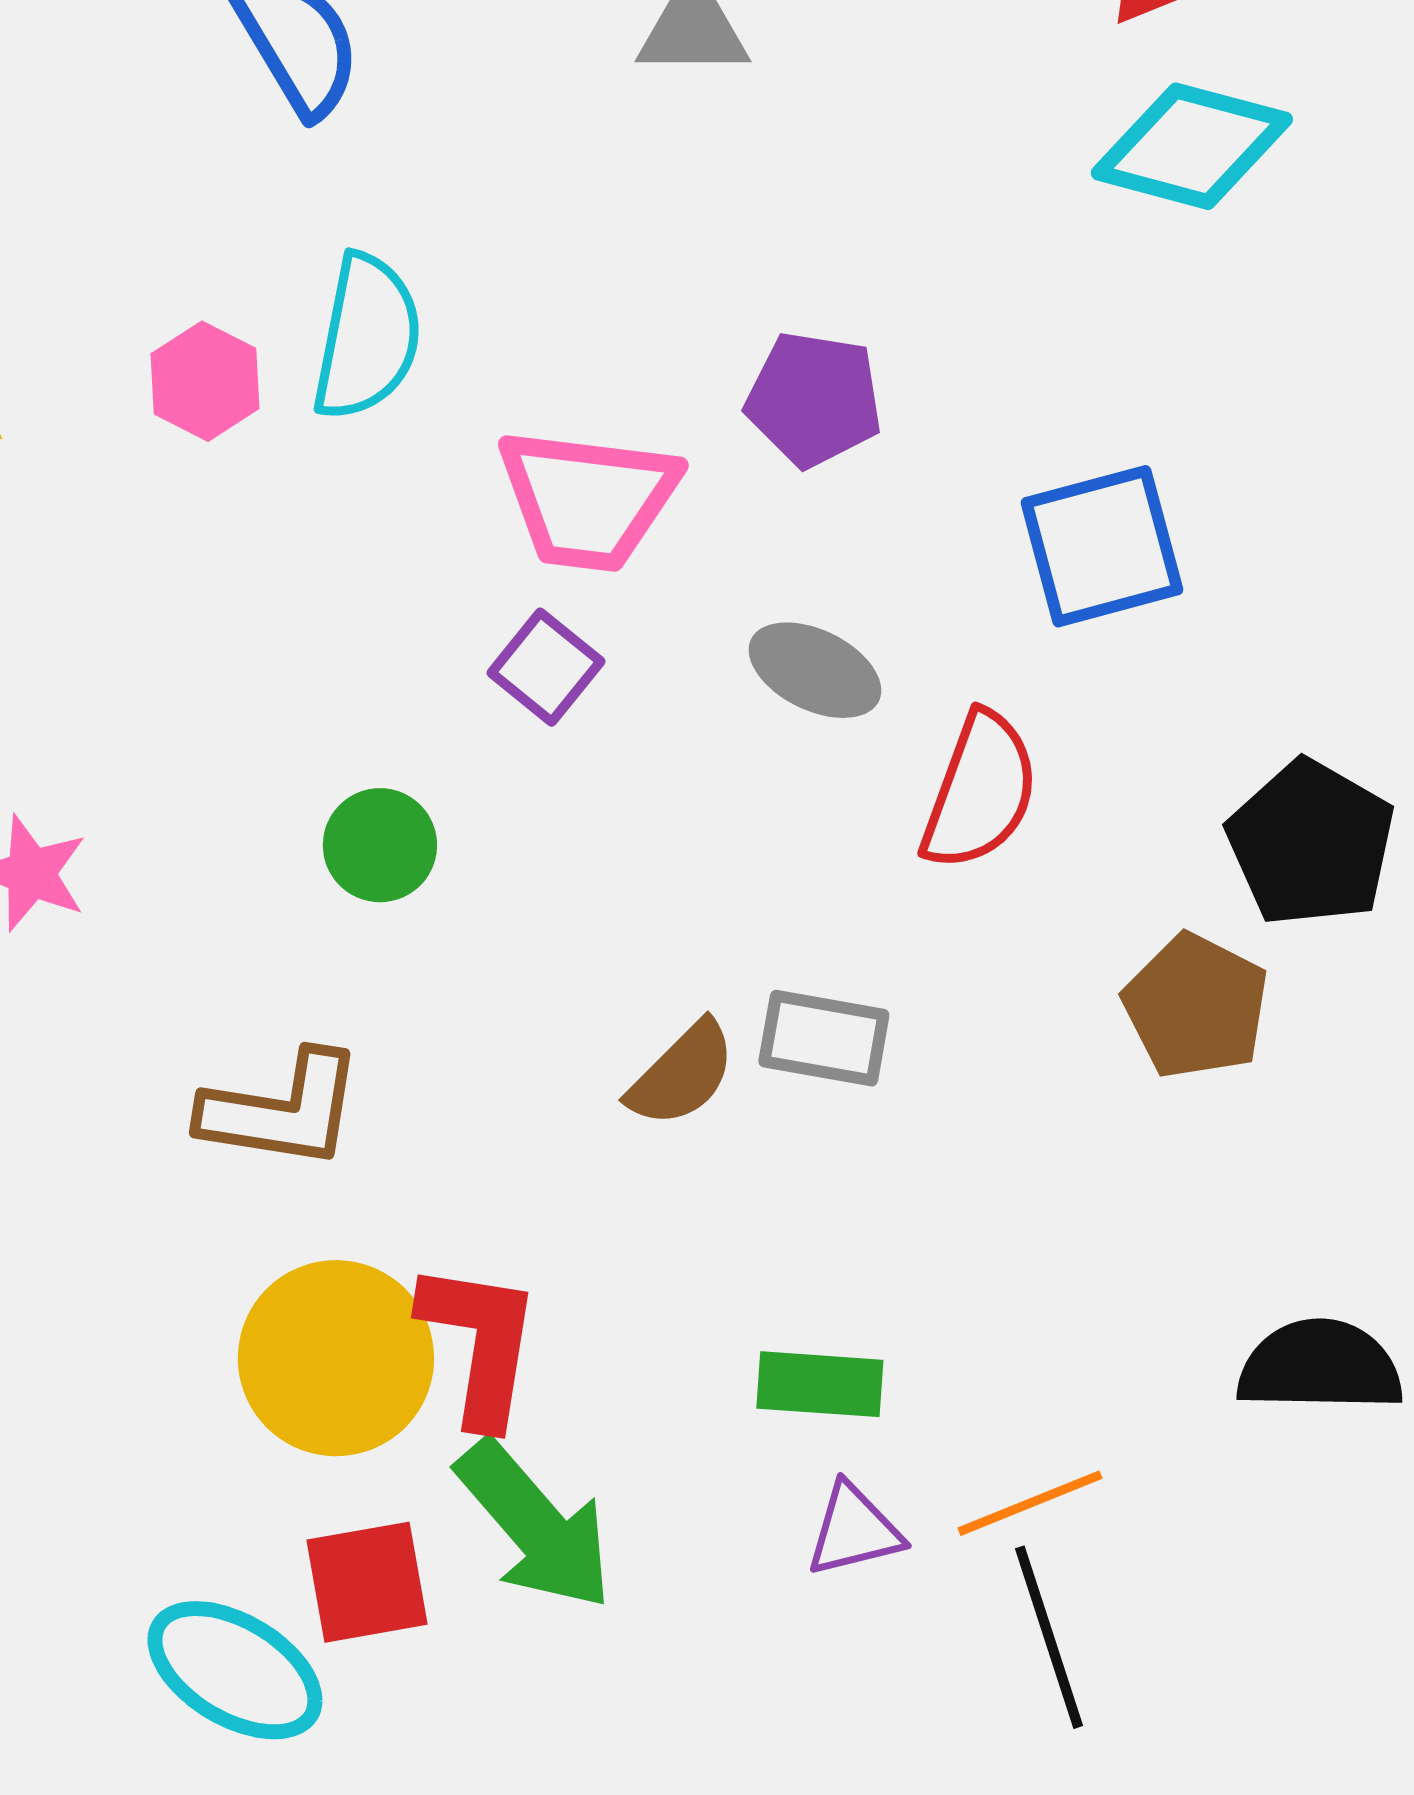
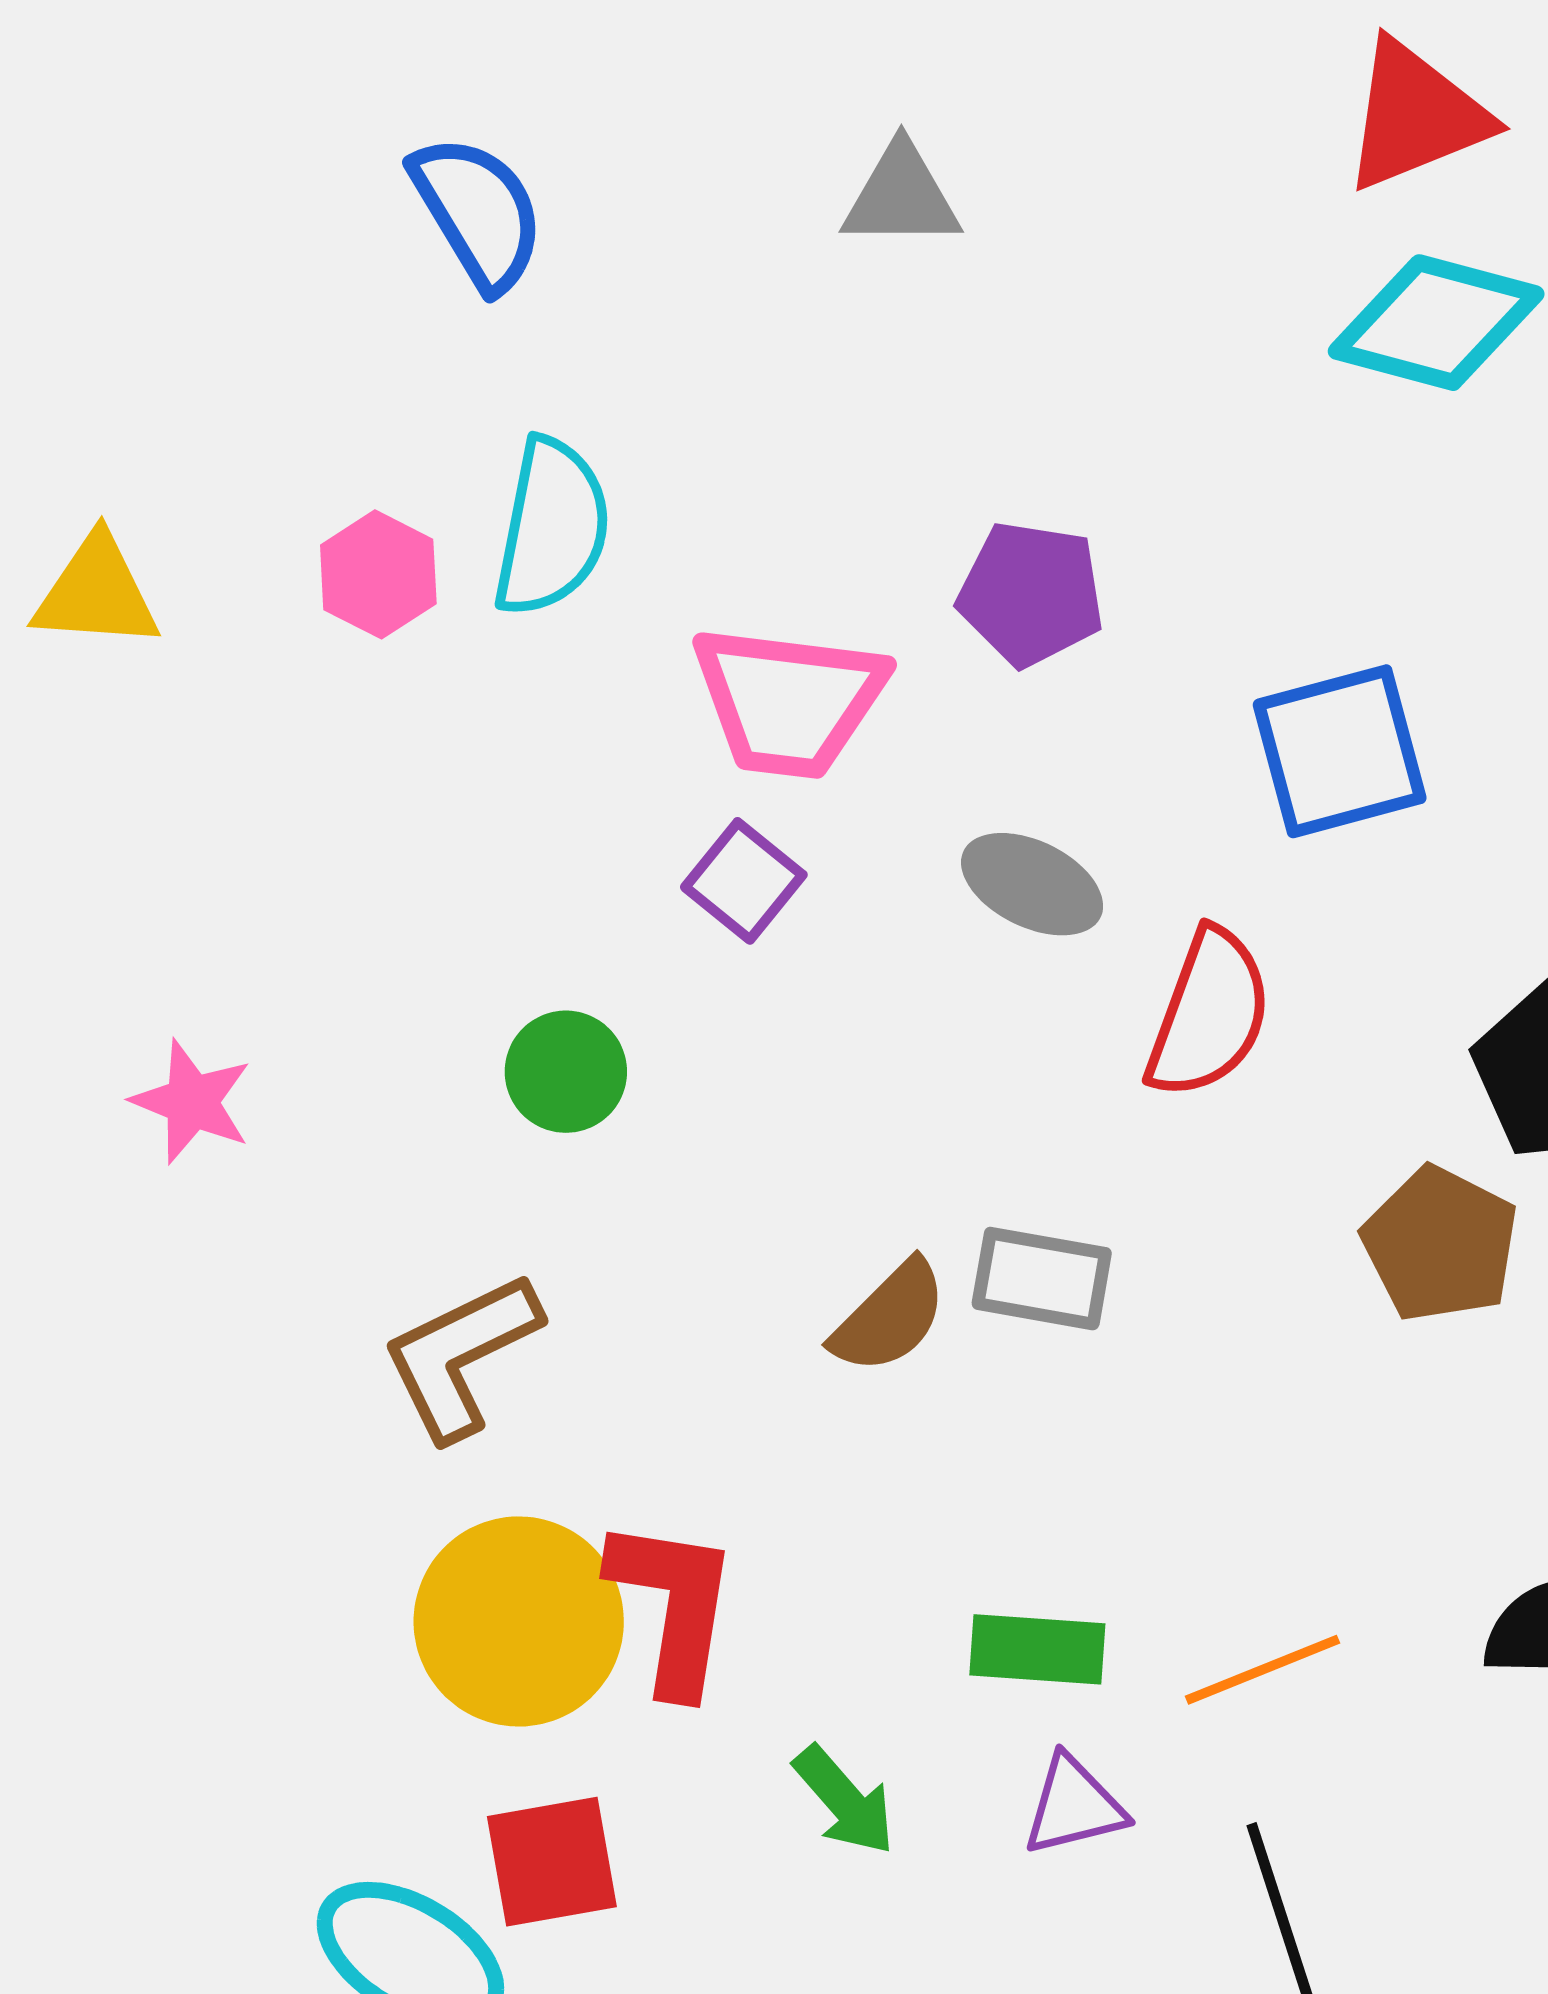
brown L-shape: (282, 1110) -> (461, 1356), turned 145
orange line: (1030, 1503) -> (1262, 1670), moved
green arrow: (535, 1525) -> (844, 1800), moved, size x0.6

